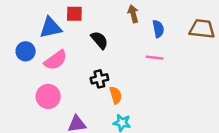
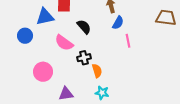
blue semicircle: (158, 29) -> (118, 23), moved, turned 40
pink line: (155, 58) -> (128, 41), turned 72
pink semicircle: (56, 60) -> (64, 43), moved, turned 72

